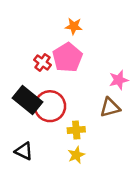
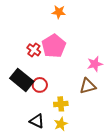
orange star: (74, 26) -> (59, 12), moved
red circle: (50, 106) -> (40, 85), size x0.6
black triangle: (24, 151) -> (37, 121), moved

